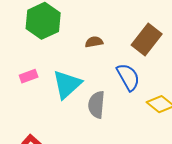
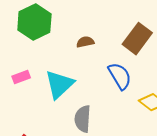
gray semicircle: (96, 105) -> (83, 119), moved

